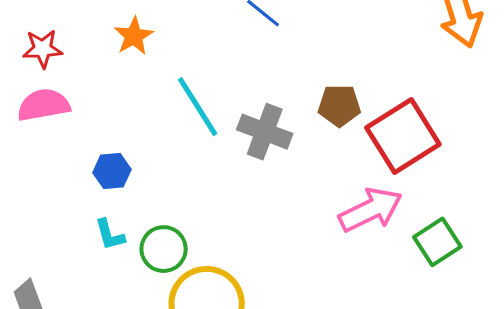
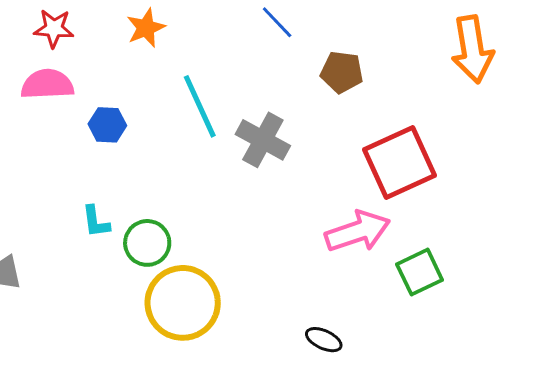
brown pentagon: (339, 106) -> (342, 72), moved
blue hexagon: (112, 171) -> (107, 125), moved

